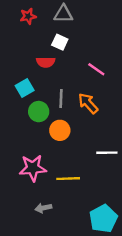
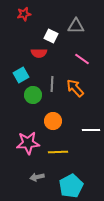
gray triangle: (63, 14) -> (76, 26), moved
orange circle: (60, 130) -> (53, 121), moved
cyan pentagon: (103, 219) -> (71, 186), moved

